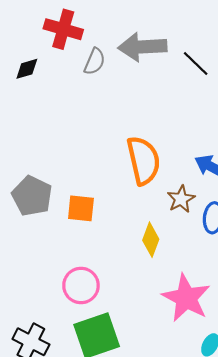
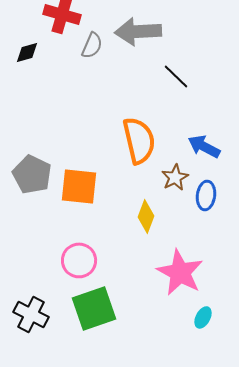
black line: (196, 64) -> (176, 76), moved
orange square: (81, 208) -> (79, 186), size x1.4

